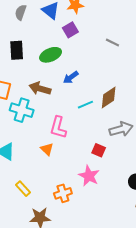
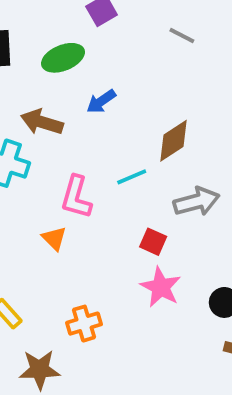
cyan line: (85, 105) -> (132, 177), moved
pink star: (89, 176) -> (161, 287), moved

